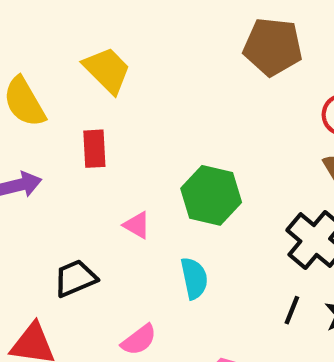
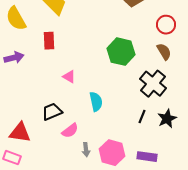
green hexagon: (211, 195) -> (121, 52), moved
black trapezoid: (75, 278) -> (52, 112), moved

